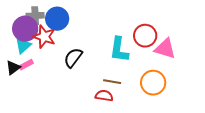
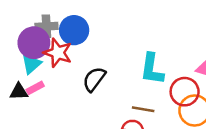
red circle: (145, 36) -> (185, 92), moved
black triangle: (13, 68) -> (19, 92), turned 35

